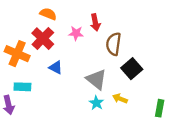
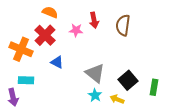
brown semicircle: (114, 44) -> (123, 25), moved
black square: (132, 69) -> (128, 80), moved
yellow arrow: (120, 99) -> (117, 99), moved
green rectangle: (160, 108) -> (154, 87), moved

